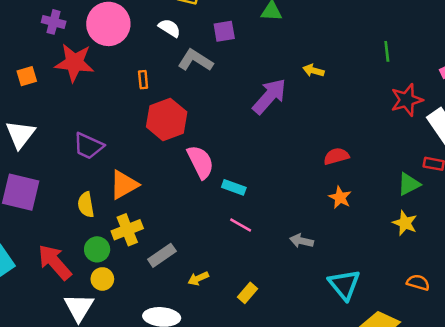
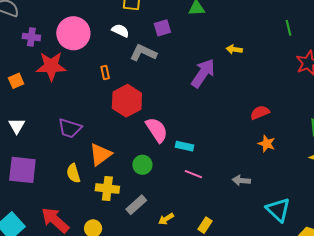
white triangle: (20, 134) -> (17, 126), size x0.7
yellow cross: (127, 230) -> (107, 189), turned 35
green circle: (97, 249) -> (142, 165), moved

